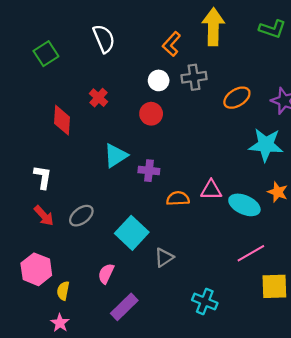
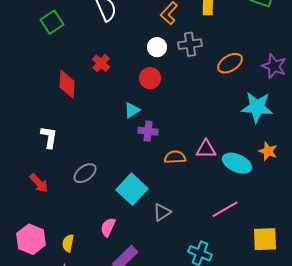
cyan triangle: (116, 156) -> (132, 110), moved, size x0.7
red arrow: (44, 216) -> (39, 183), moved
pink line: (251, 253) -> (225, 209), moved
pink hexagon: (36, 269) -> (31, 239), moved

